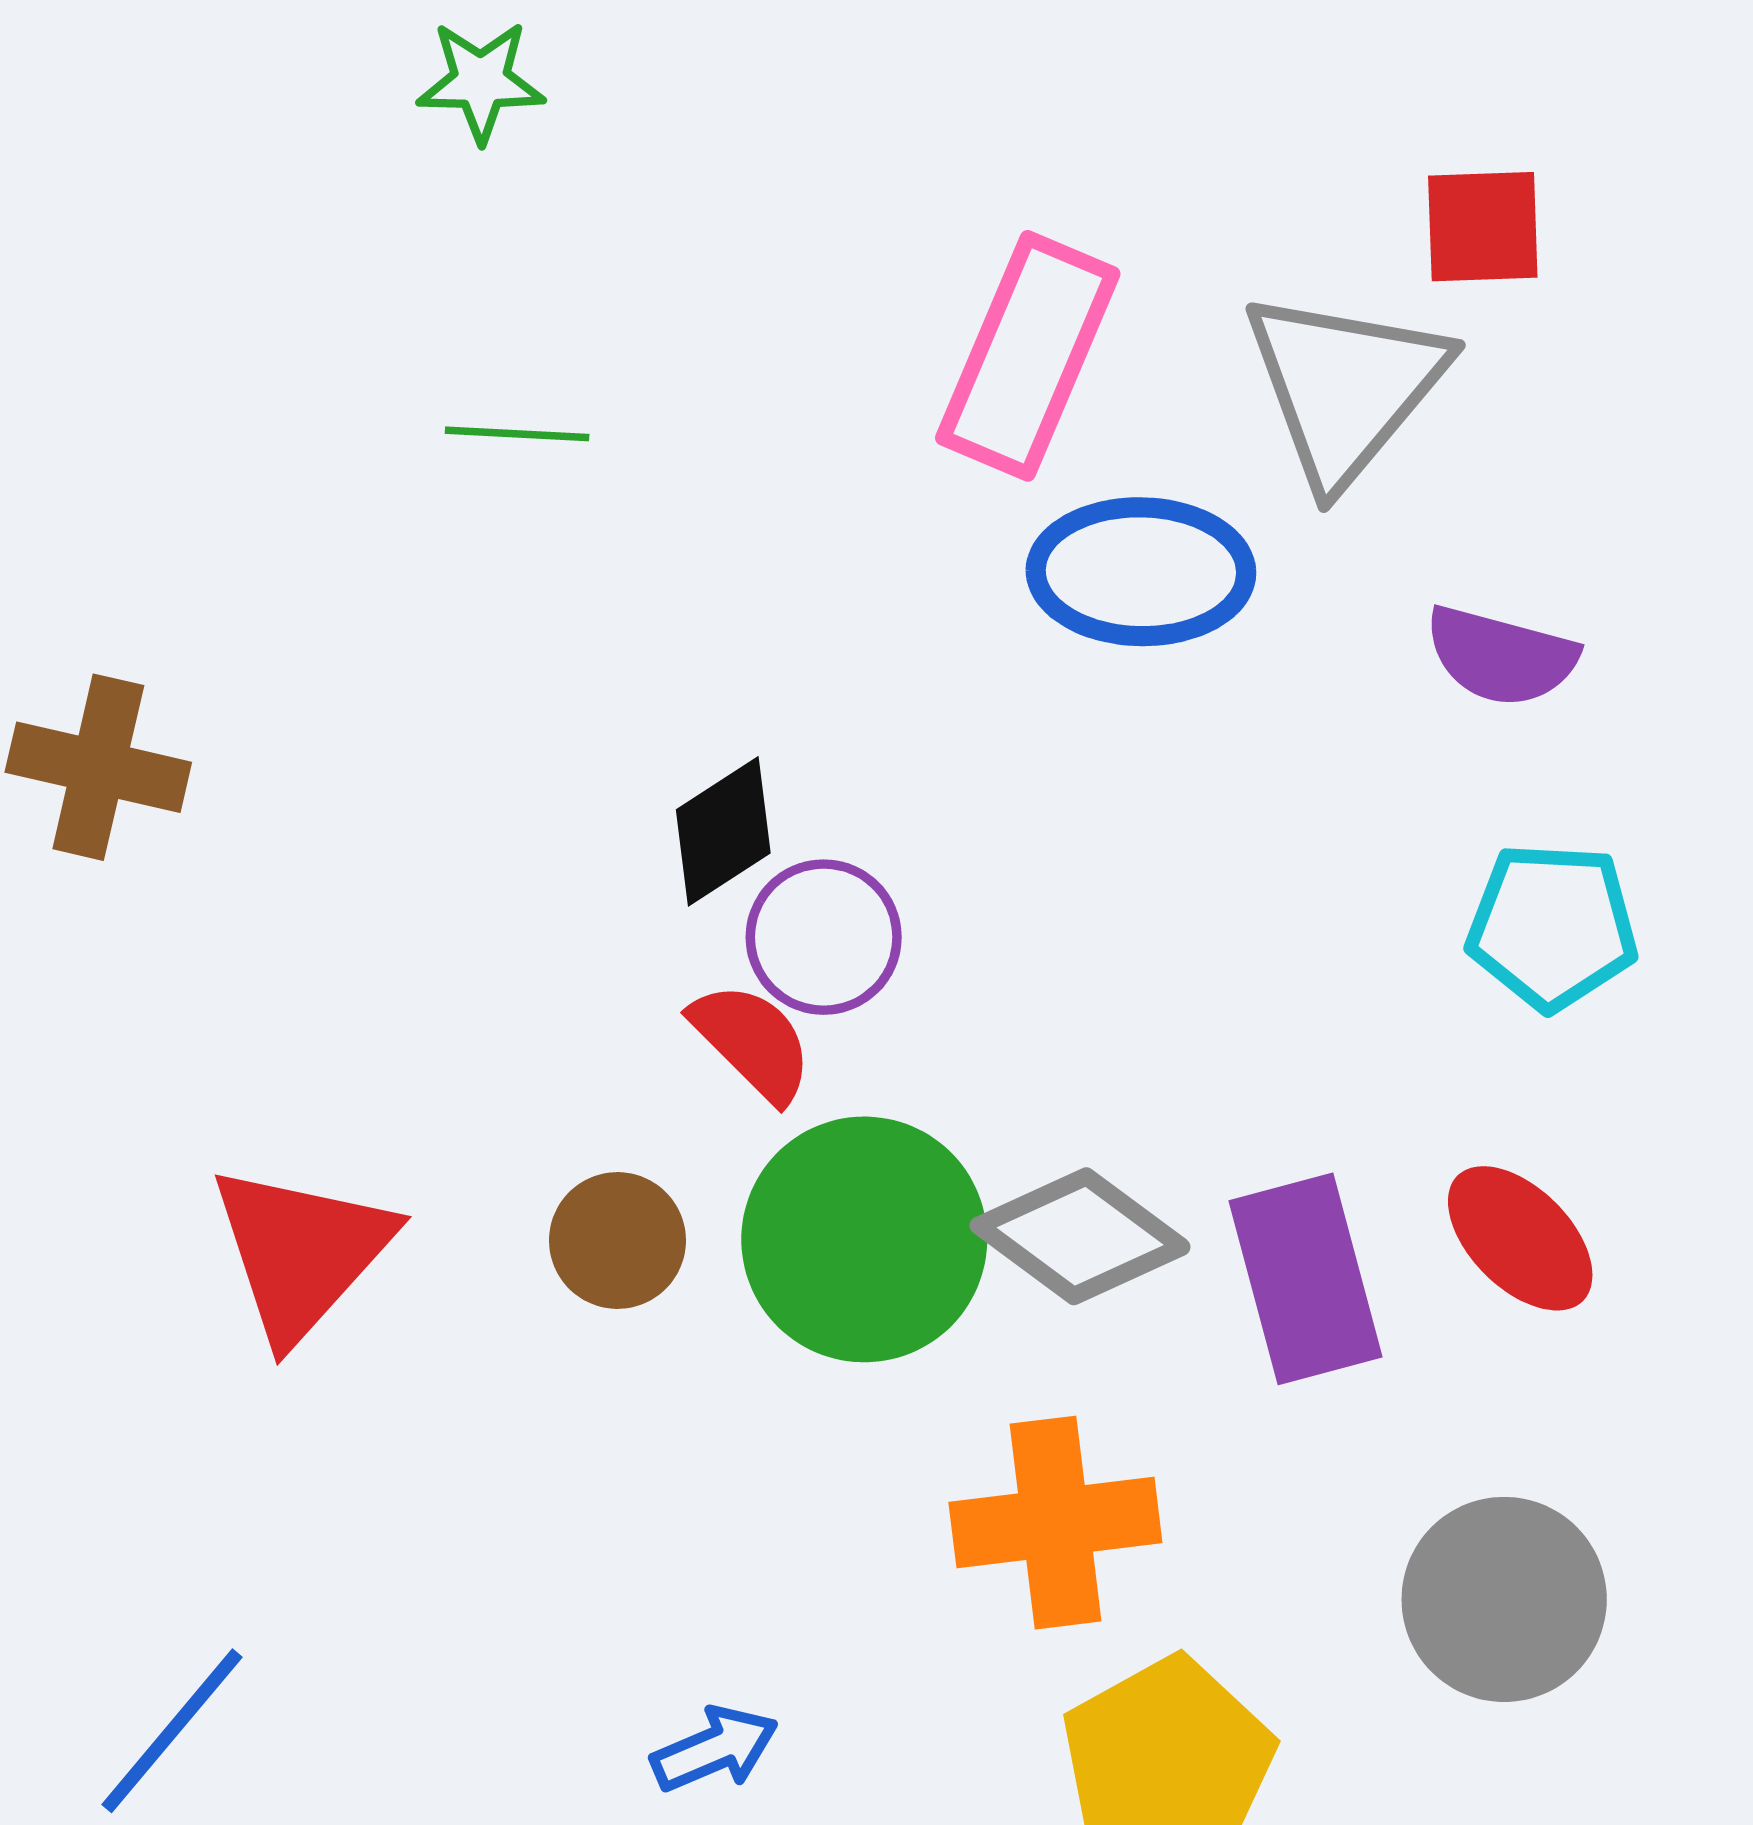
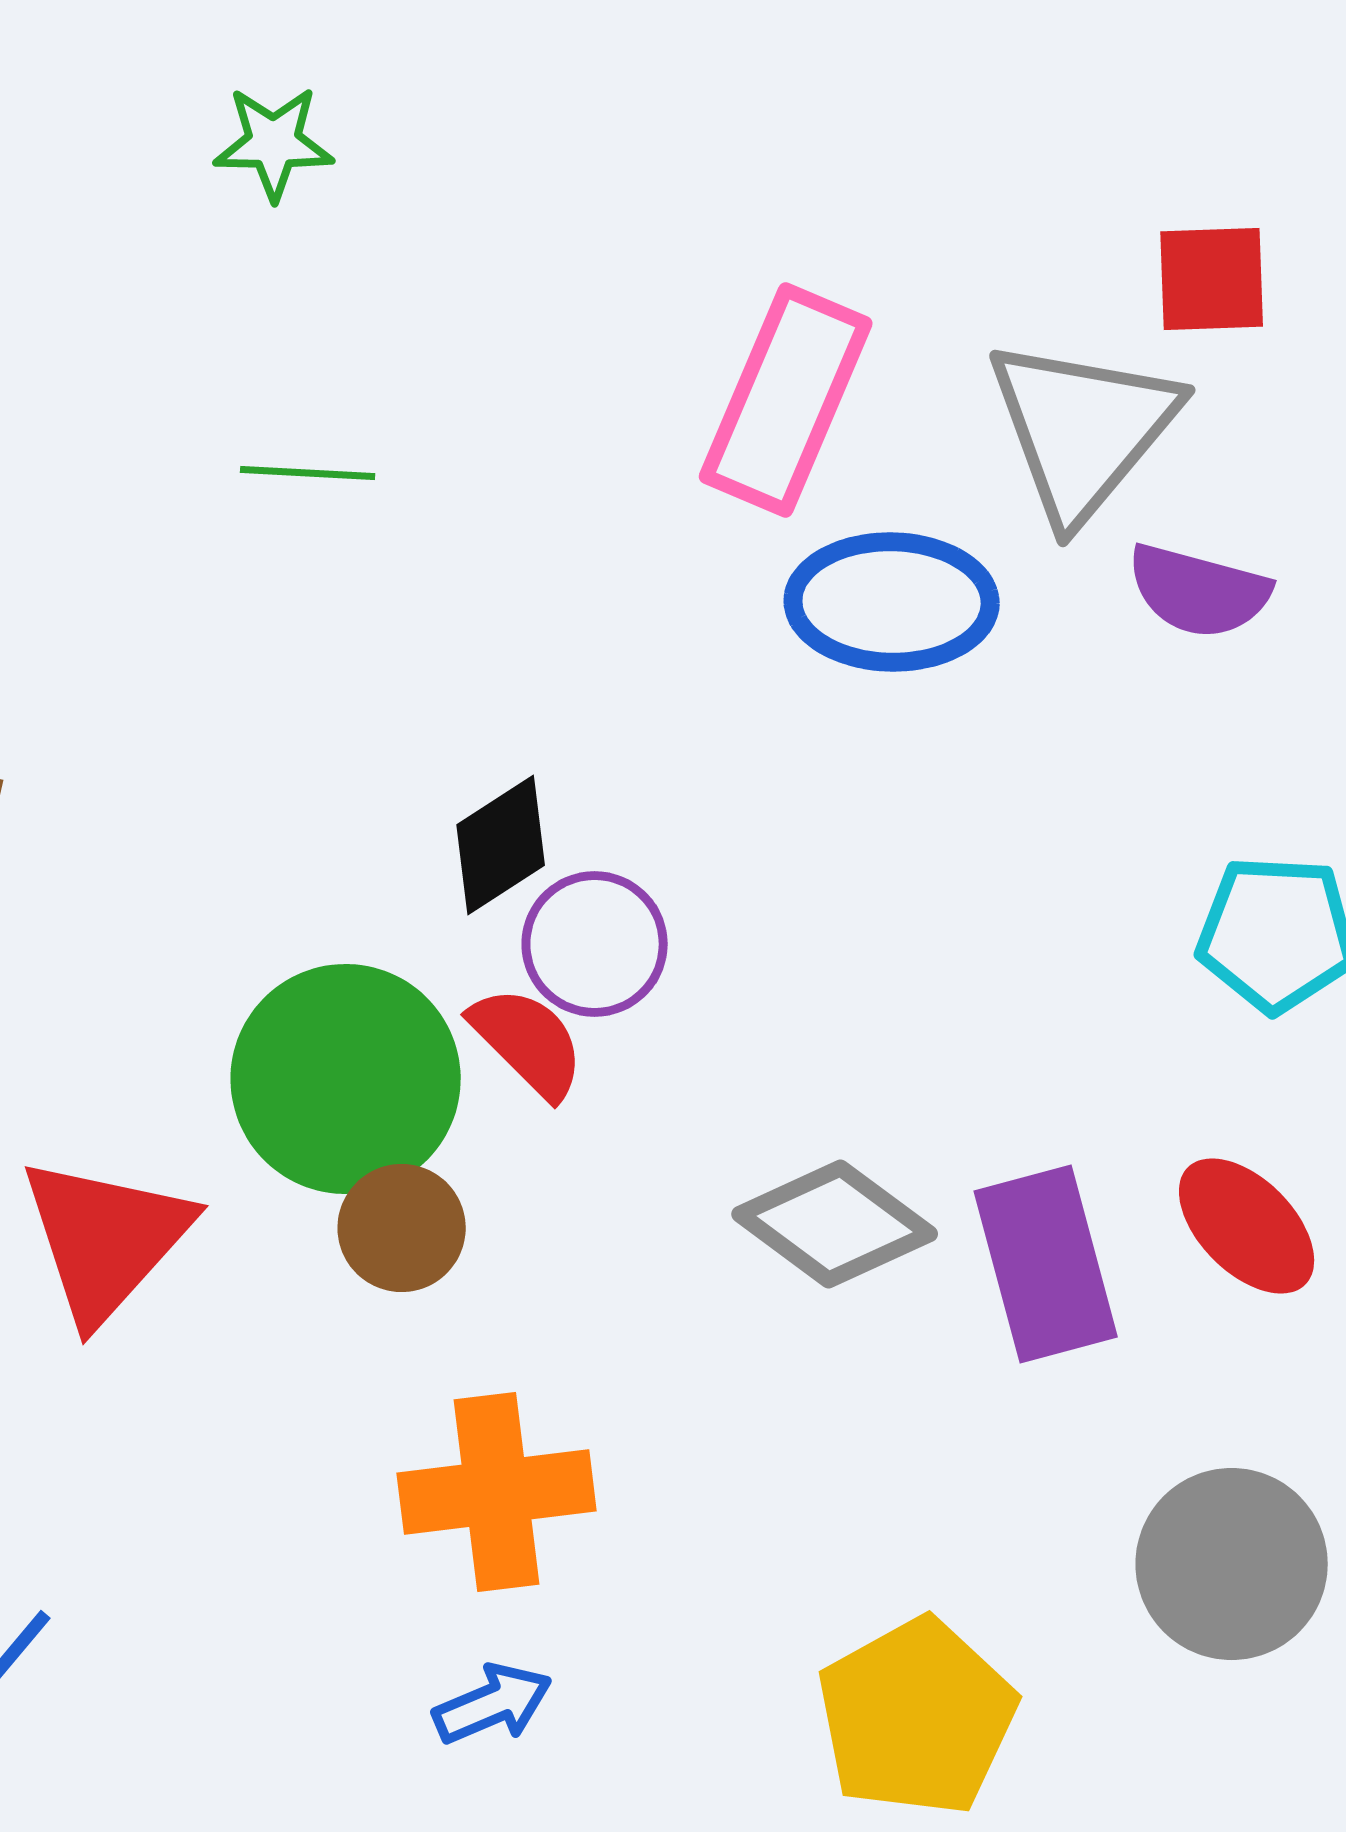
purple semicircle: (1501, 656) -> (1199, 591), moved
green circle: (864, 1239) -> (346, 1079), moved
orange cross: (1055, 1523) -> (497, 1492), moved

